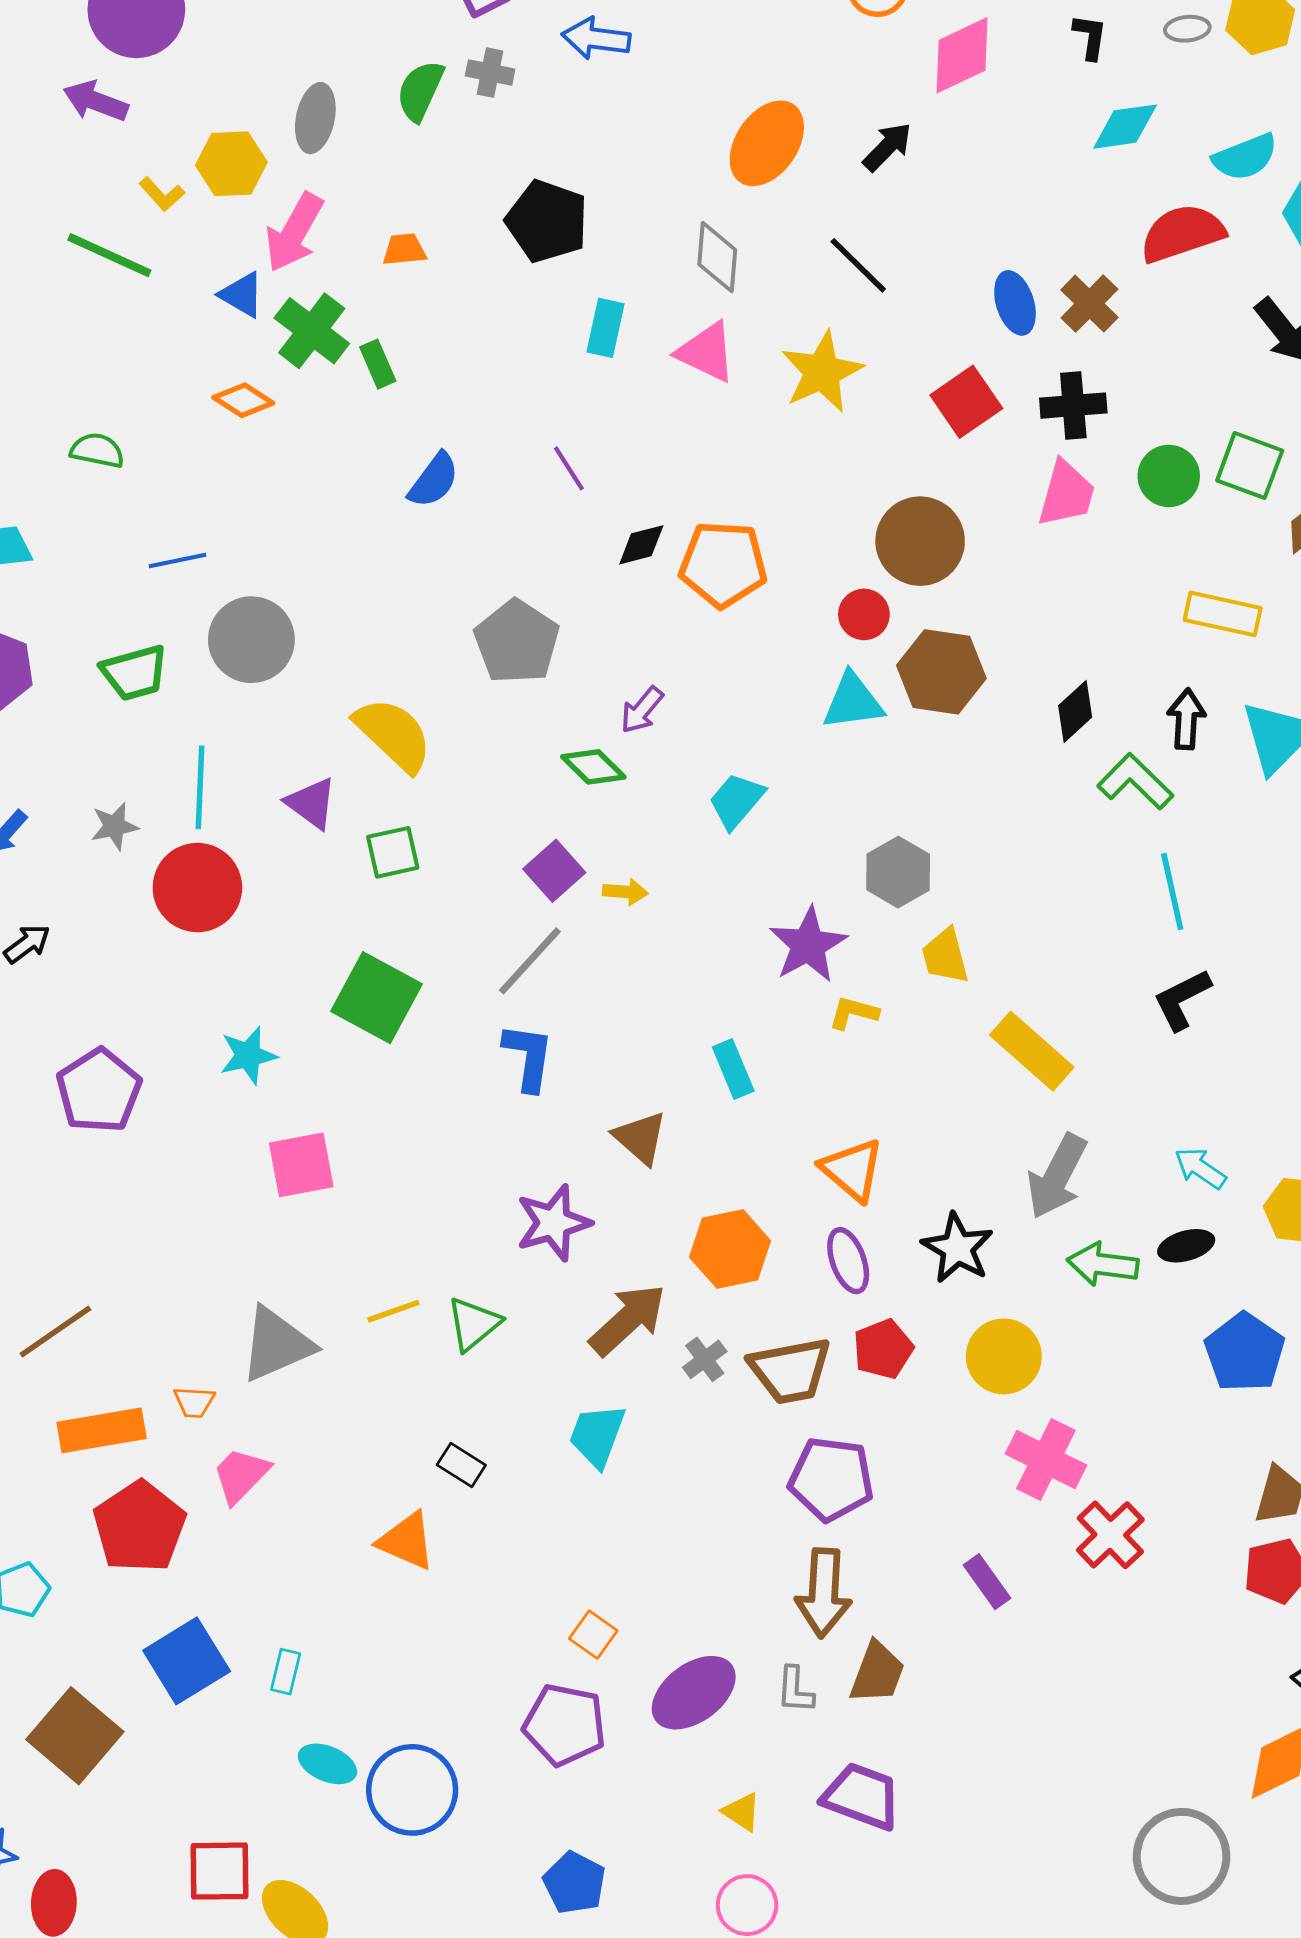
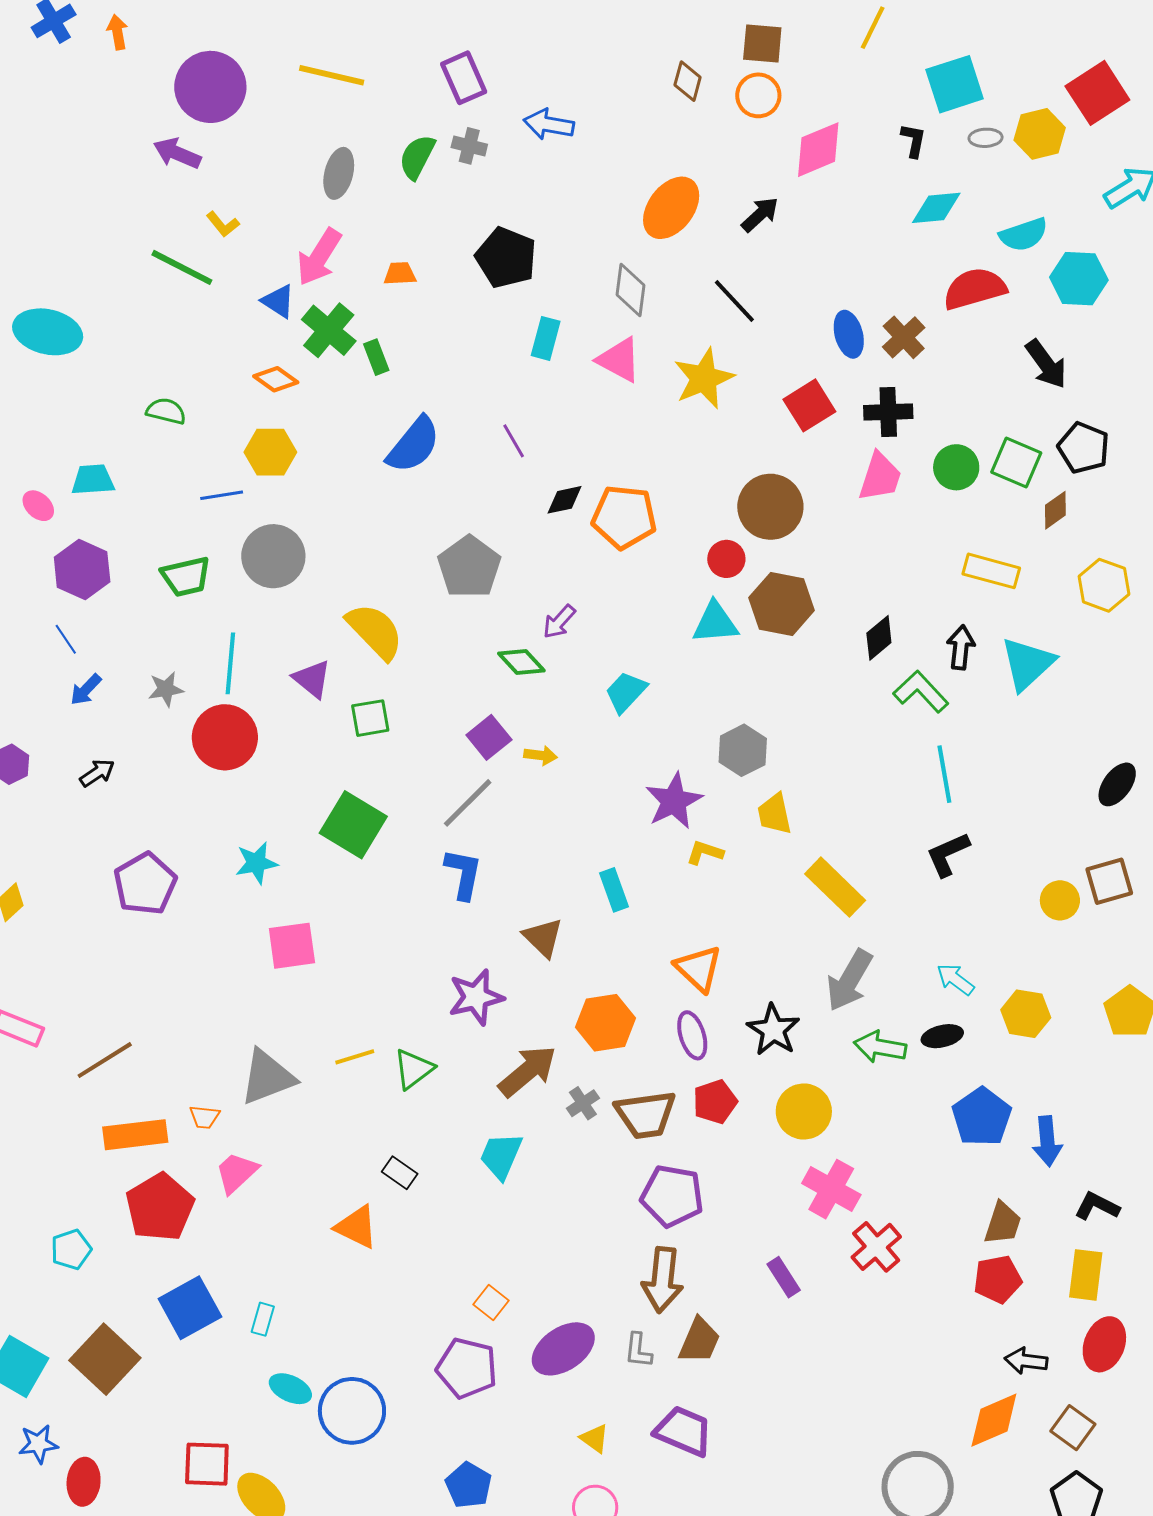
yellow hexagon: (231, 164) -> (270, 452), moved
blue semicircle: (434, 480) -> (414, 445), size x1.4

